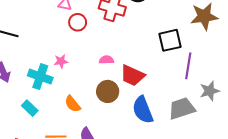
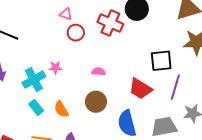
red trapezoid: (132, 76) -> (140, 89), moved
cyan cross: (40, 77) -> (34, 80), turned 35
cyan rectangle: (30, 108) -> (36, 107), moved

